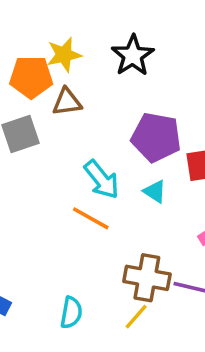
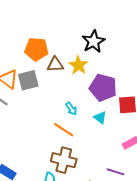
yellow star: (64, 55) -> (78, 65), moved, turned -30
cyan arrow: (102, 179) -> (71, 109), size x0.6
brown cross: (147, 278) -> (64, 160), moved

